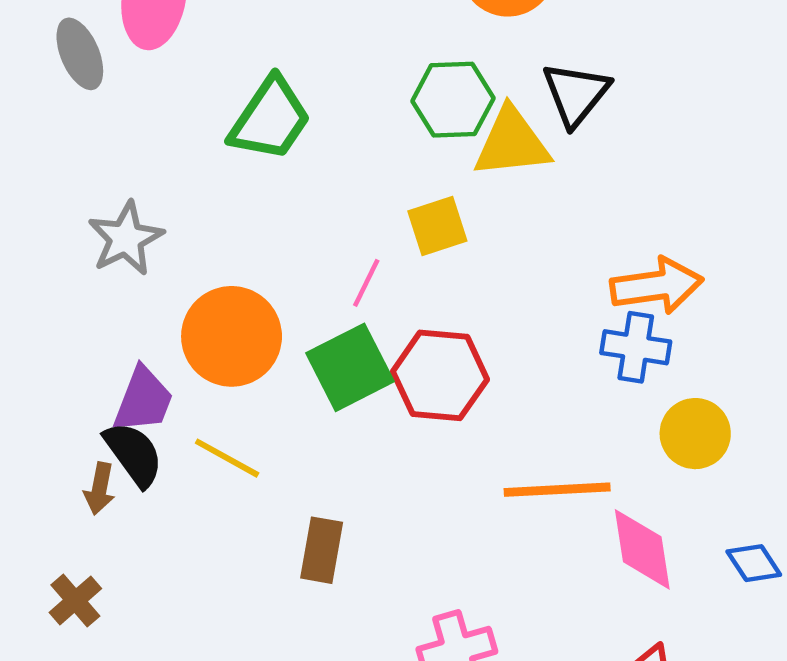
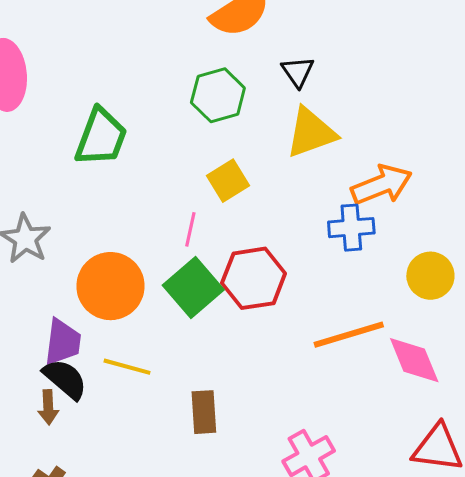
black triangle: (576, 94) -> (298, 72), size x0.7
yellow triangle: (512, 143) -> (311, 133), moved
blue cross: (636, 347) -> (351, 228), moved

